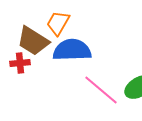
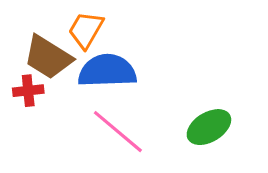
pink line: (101, 90) -> (118, 132), moved

